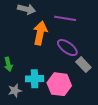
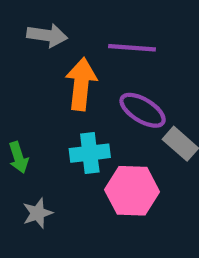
cyan cross: (35, 79) -> (90, 153), moved

